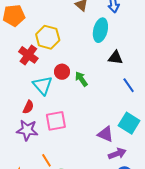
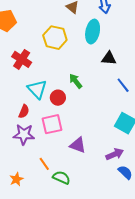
yellow hexagon: (48, 37) -> (55, 38), moved
red circle: (62, 72) -> (58, 98), moved
purple triangle: (105, 134) -> (78, 145), moved

